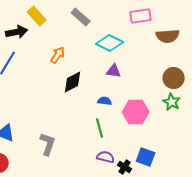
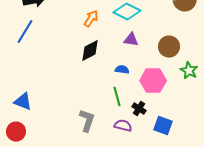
orange arrow: (58, 55) -> (91, 19), moved
brown circle: (174, 78) -> (169, 47), moved
gray L-shape: (48, 144) -> (87, 121), moved
black cross: (125, 167) -> (139, 109), moved

